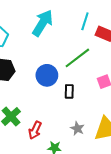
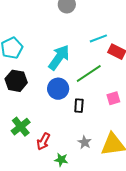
cyan line: (85, 21) -> (98, 38), turned 48
cyan arrow: (43, 23) -> (59, 57), moved

